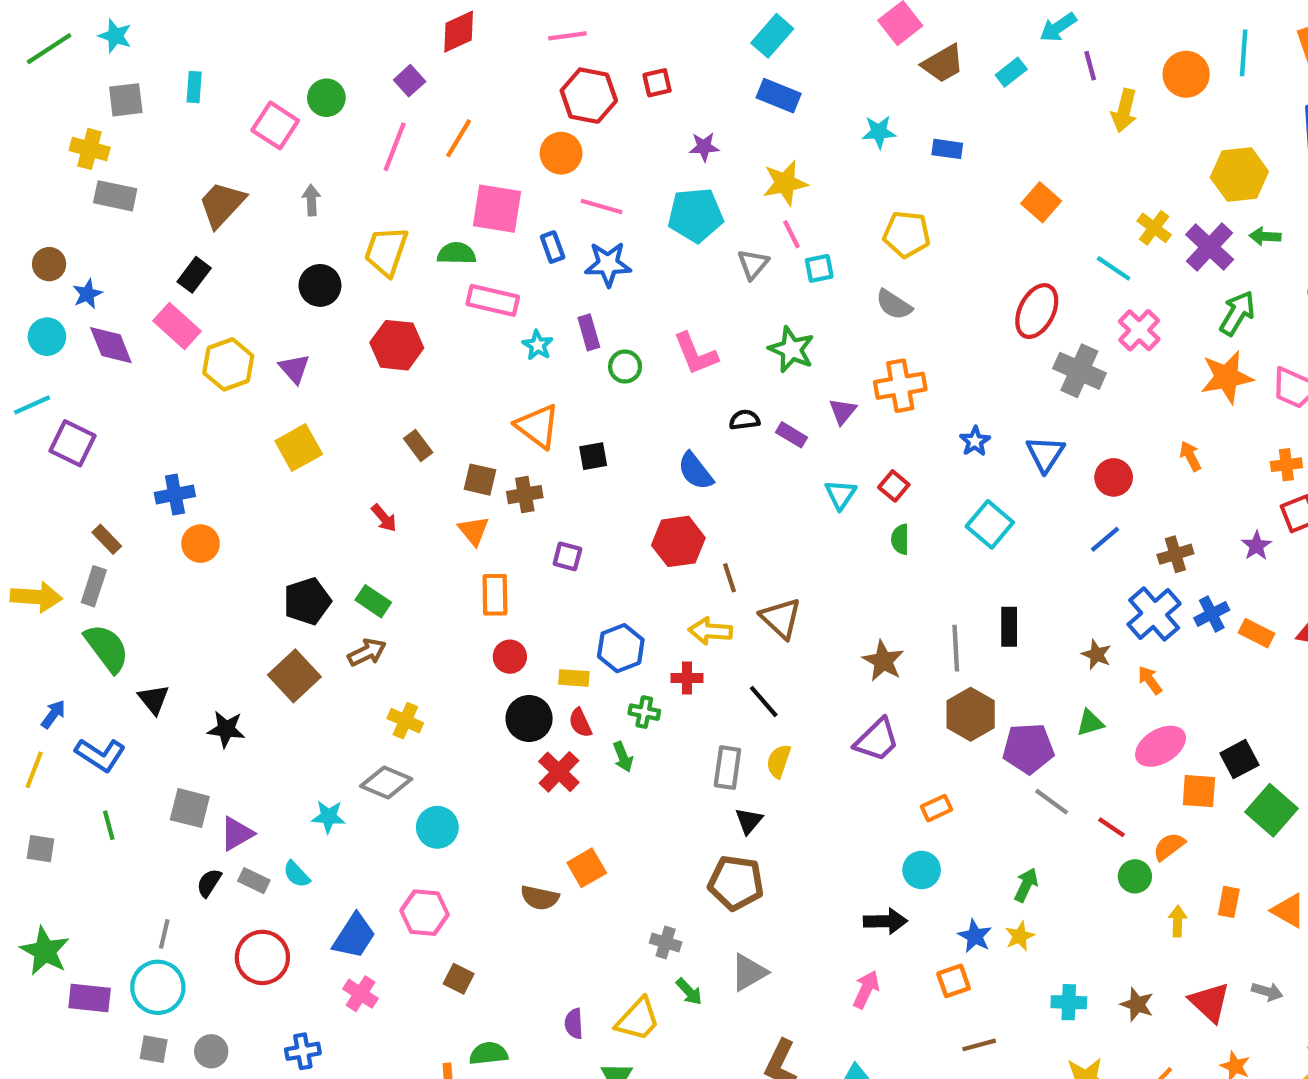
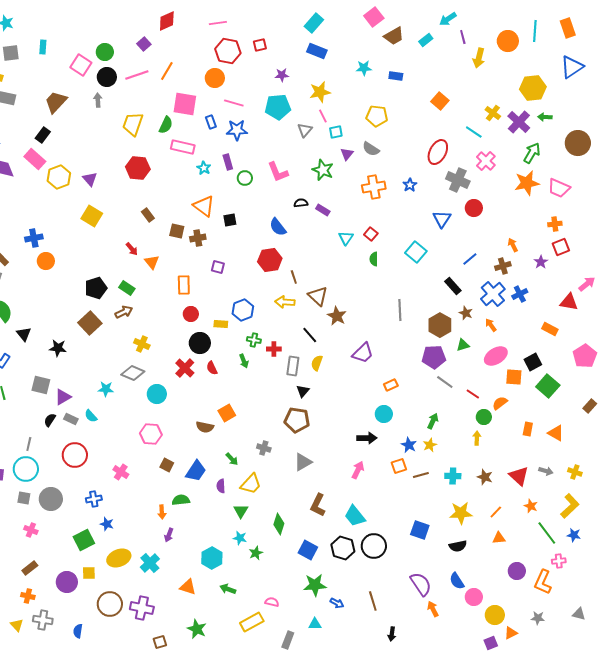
pink line: (395, 147) -> (137, 75), turned 50
green semicircle: (457, 253) -> (166, 125), turned 114
black circle: (320, 285) -> (107, 77), moved
purple triangle: (843, 411) -> (347, 154), moved
blue star: (975, 441) -> (410, 185), moved
yellow square: (299, 448) -> (92, 216), turned -30
orange arrow: (1190, 456) -> (513, 245), moved
red circle: (1114, 477) -> (474, 208), moved
orange triangle: (474, 531) -> (152, 262), moved
black rectangle: (1009, 627) -> (453, 286), moved, turned -42
orange rectangle: (1257, 633) -> (550, 329), moved
brown star: (883, 661) -> (337, 316), moved
red cross: (687, 678) -> (274, 349), moved
brown hexagon: (971, 714) -> (440, 325), moved
red semicircle: (580, 723) -> (212, 368), moved
red cross: (559, 772) -> (185, 368), moved
yellow arrow: (1178, 921) -> (477, 438), moved
blue trapezoid: (354, 936) -> (196, 471), moved
green arrow: (689, 992) -> (232, 459), moved
brown line: (979, 1045) -> (421, 475), moved
gray circle: (211, 1051) -> (51, 499), size x1.5

